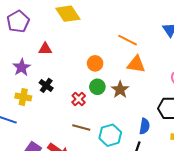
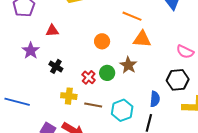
green circle: (97, 87) -> (107, 73), moved
yellow cross: (23, 97) -> (69, 96), moved

